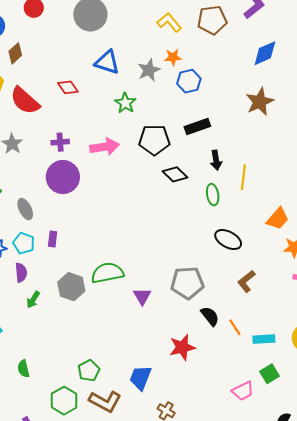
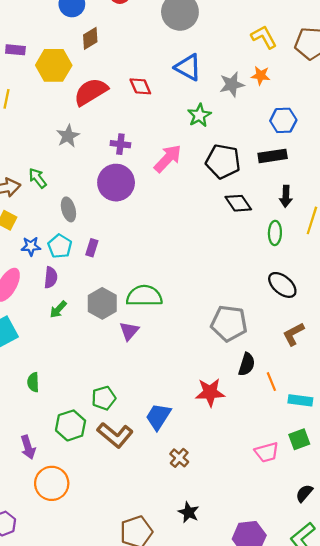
blue hexagon: (189, 81) -> (283, 120), moved
red semicircle: (25, 101) -> (91, 92), turned 96
pink arrow: (105, 147) -> (168, 158), turned -48
purple triangle: (142, 296) -> (129, 331), moved
black semicircle: (210, 316) -> (247, 364), turned 45

